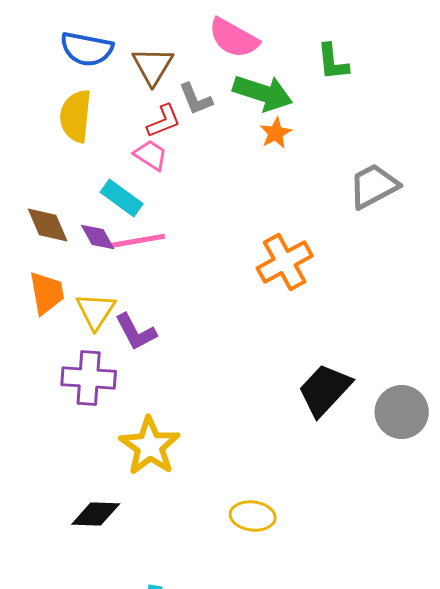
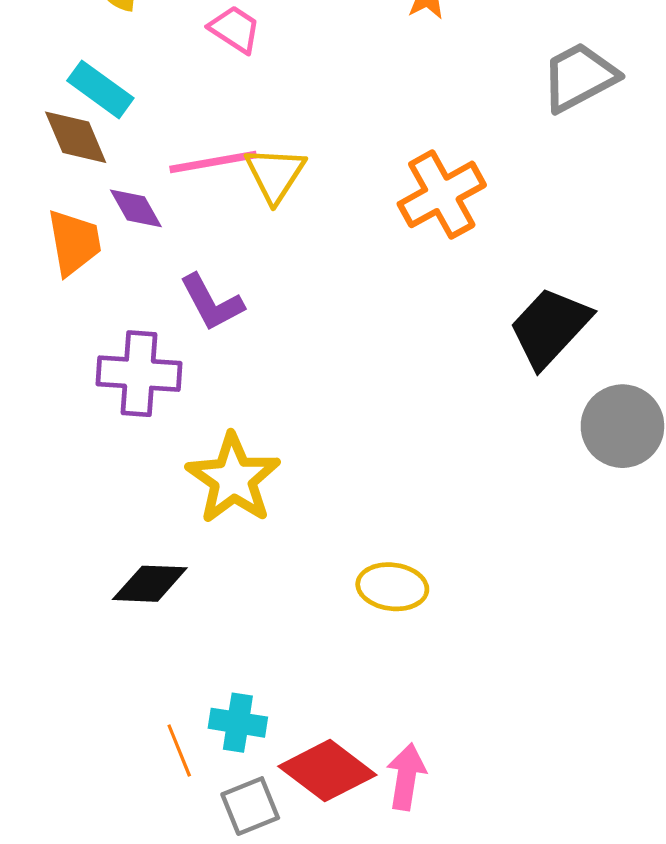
cyan rectangle: (122, 198) -> (100, 89), moved
purple diamond: (98, 237) -> (136, 208), moved
yellow triangle: (96, 311) -> (275, 174), moved
black trapezoid: (325, 390) -> (550, 327), moved

